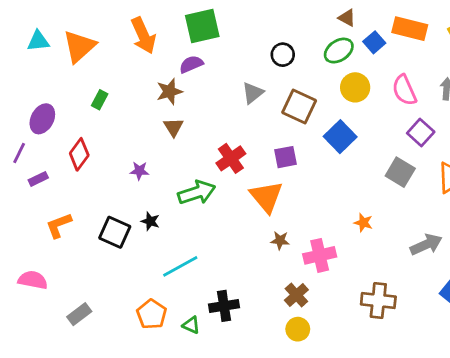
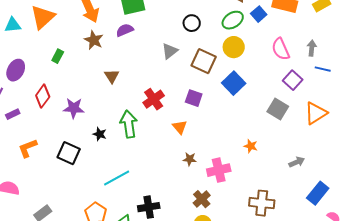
cyan triangle: (38, 41) -> (13, 25), moved
yellow circle: (355, 87) -> (234, 47), moved
brown star: (169, 92) -> (94, 40), moved, turned -30
purple square: (285, 157) -> (194, 98), turned 30
purple star: (139, 171) -> (74, 108), moved, size x1.5
green arrow: (197, 193) -> (129, 124), turned -80
orange triangle: (266, 197) -> (180, 127), size x0.6
black star: (150, 221) -> (100, 134), moved
gray arrow: (426, 244) -> (297, 162), size x0.7

